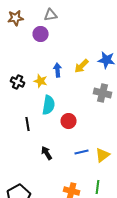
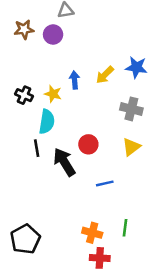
brown star: (16, 18) -> (24, 29), moved
cyan semicircle: (49, 105) -> (47, 122), moved
black arrow: (47, 153) -> (64, 162), moved, size x1.6
yellow triangle: (103, 155) -> (131, 147), moved

